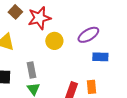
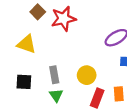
yellow circle: (54, 41) -> (87, 75), moved

